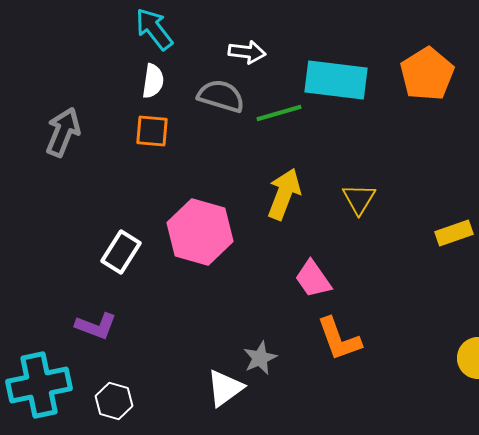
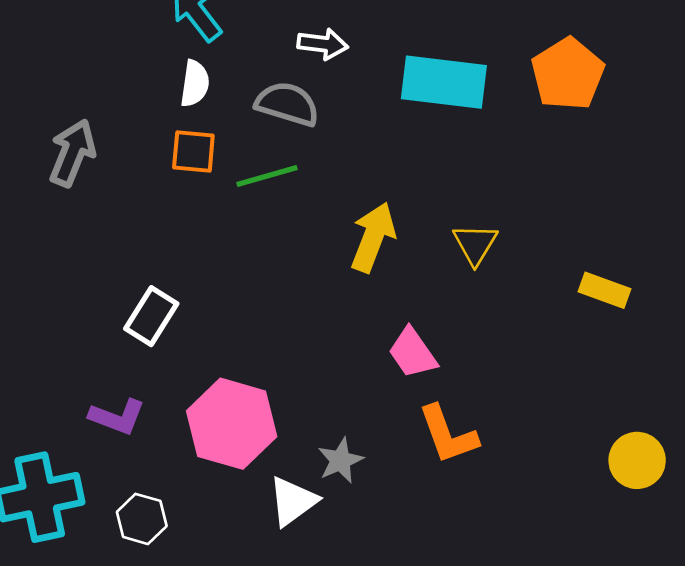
green line: (279, 113) -> (267, 176), moved
pink hexagon: (200, 232) -> (232, 424), moved
yellow rectangle: (454, 233) -> (604, 290), turned 39

